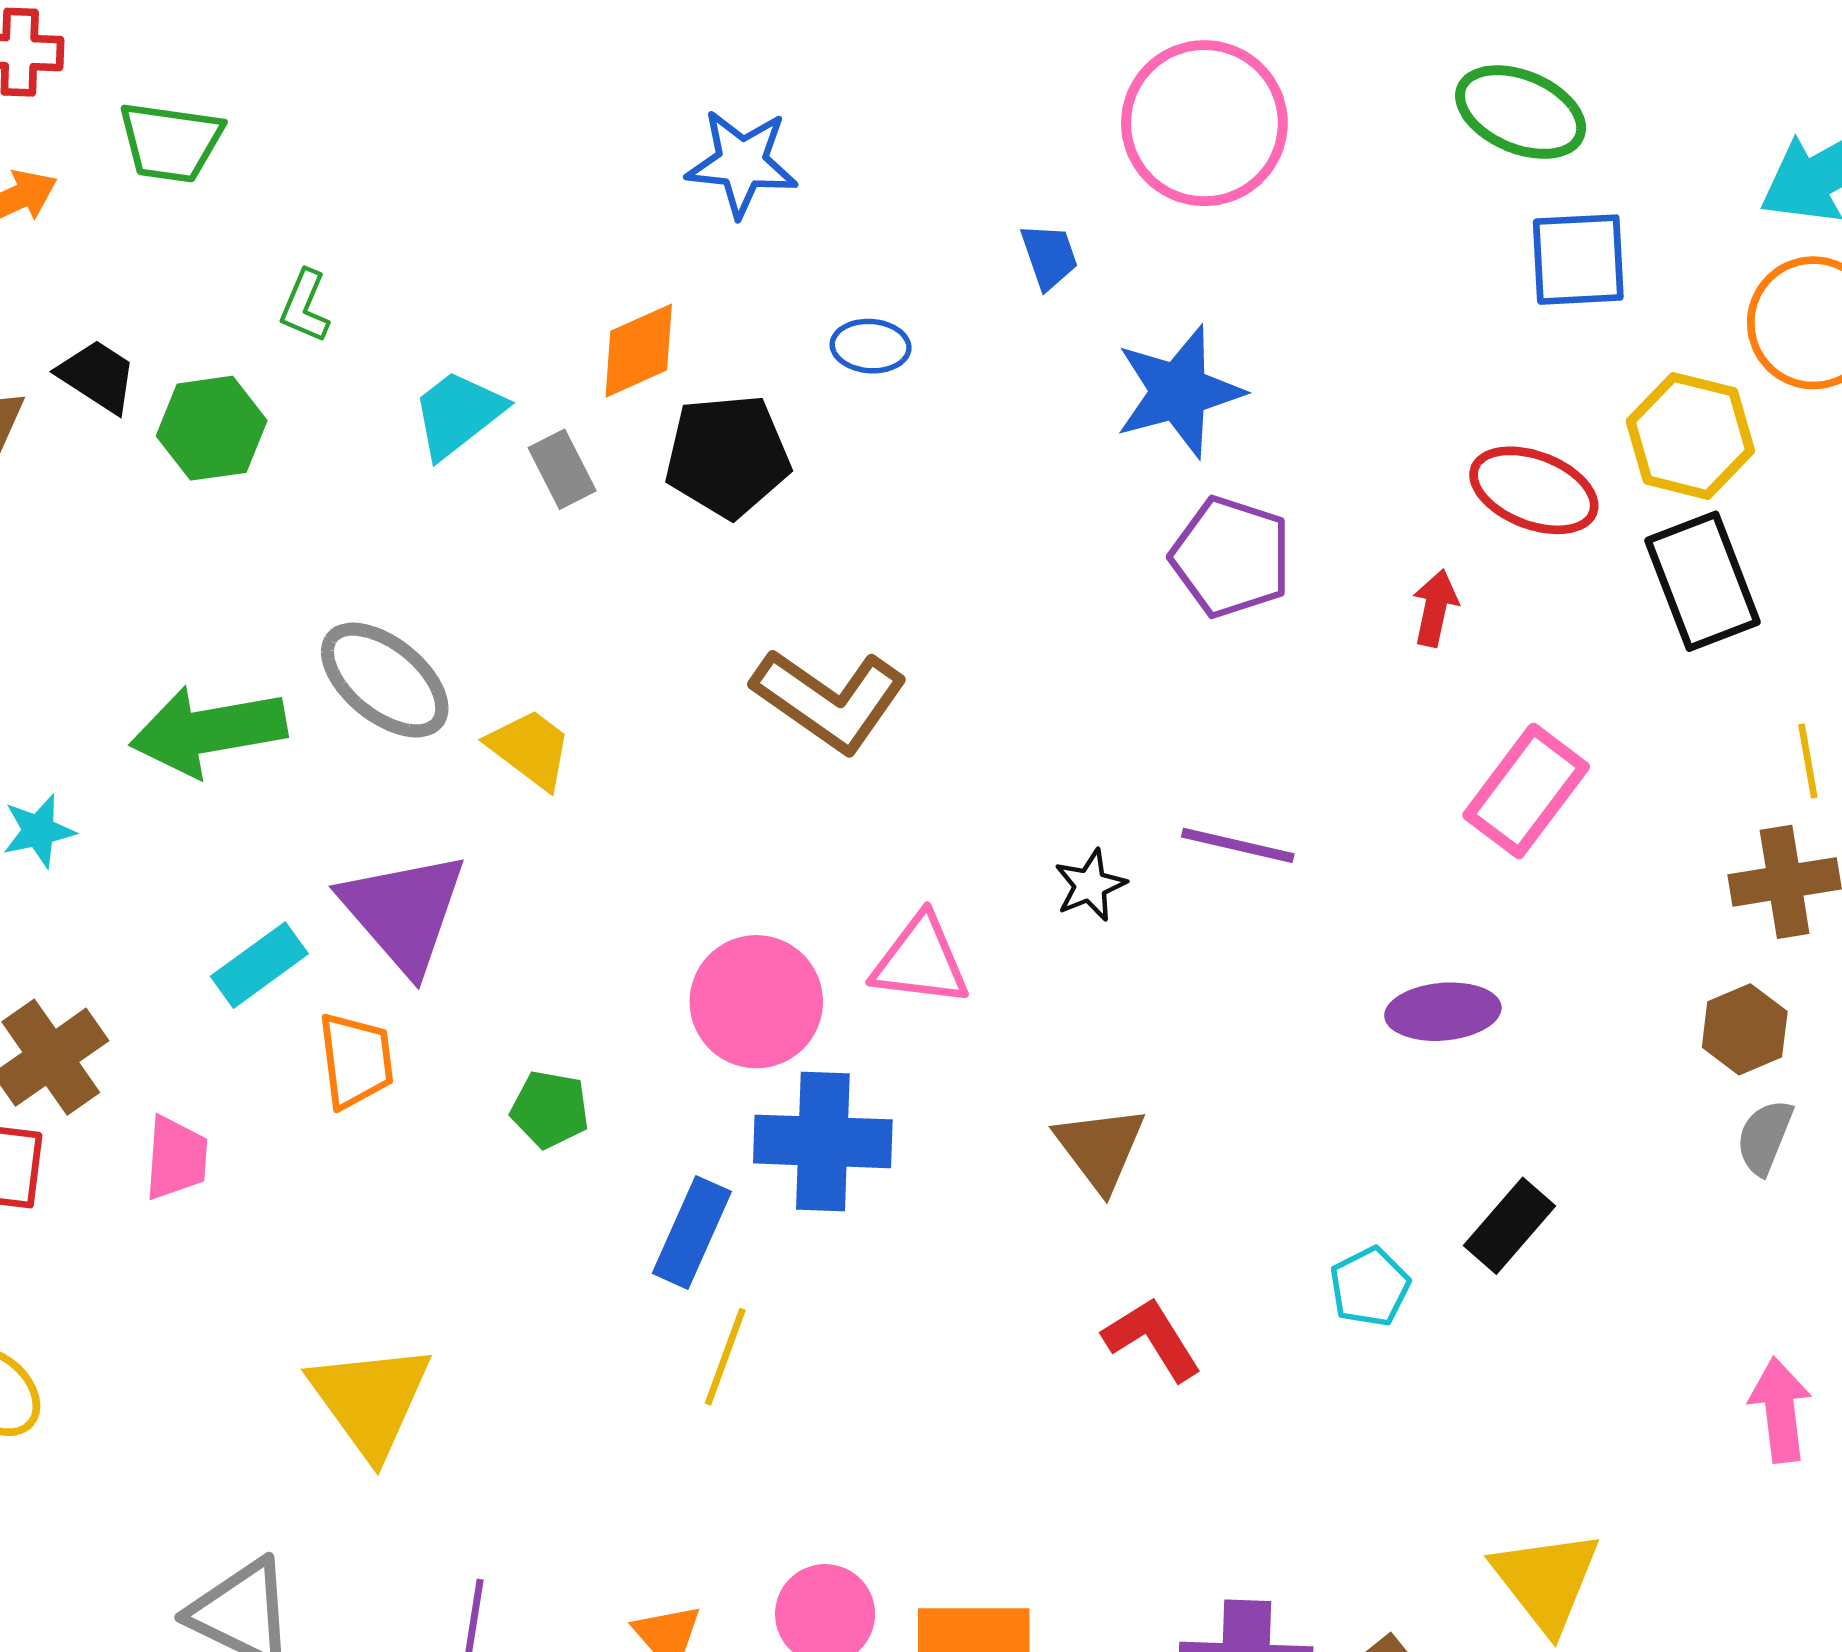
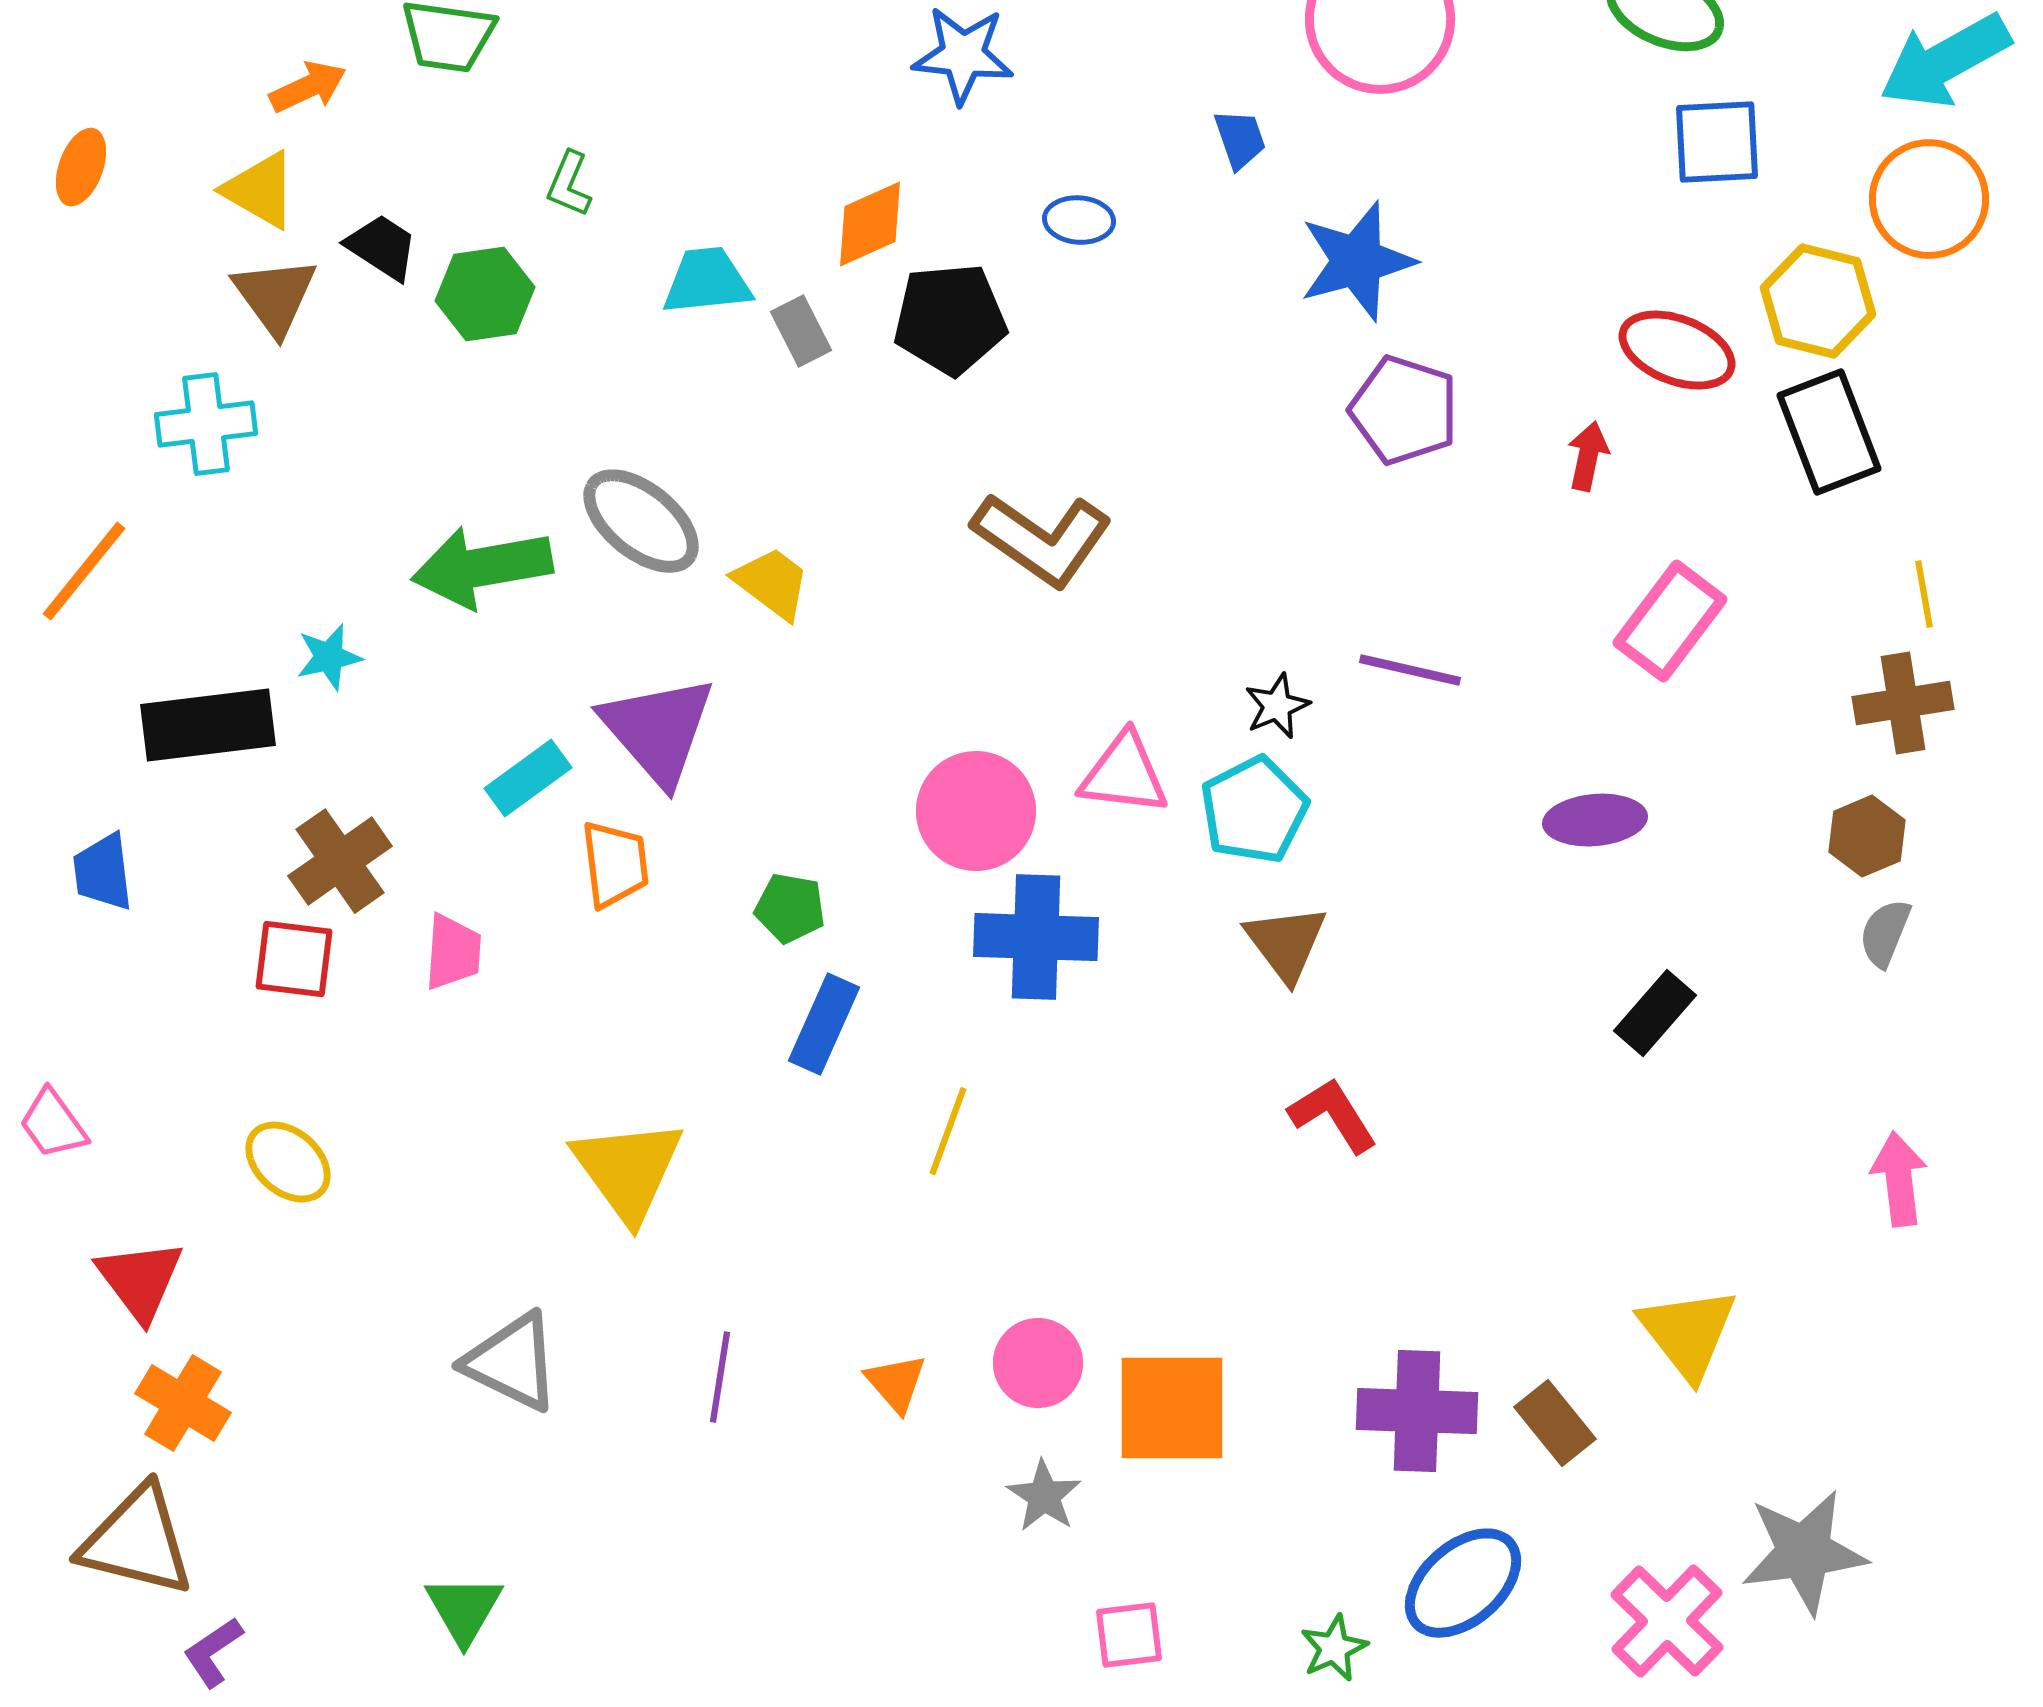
cyan trapezoid: (458, 414) -> (707, 281), turned 32
blue rectangle: (692, 1232) -> (824, 1024), moved
cyan pentagon: (1370, 1287) -> (1254, 810), moved, size x1.5

